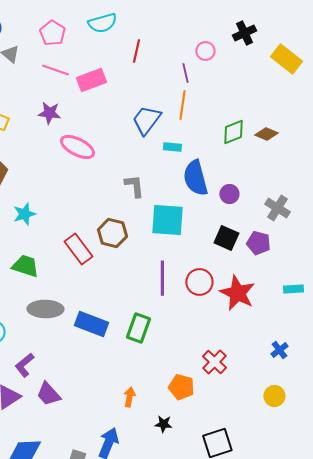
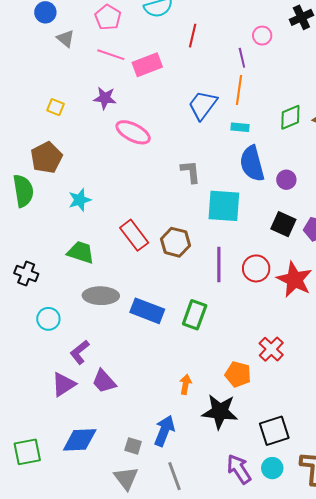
cyan rectangle: (172, 147) -> (240, 127), moved
brown hexagon: (112, 233) -> (175, 242), moved
black star: (163, 424) -> (220, 412), size x2.0

